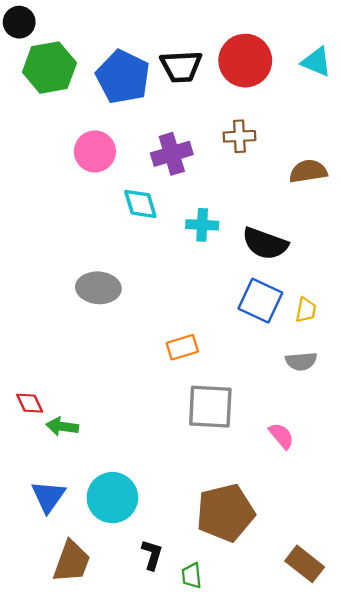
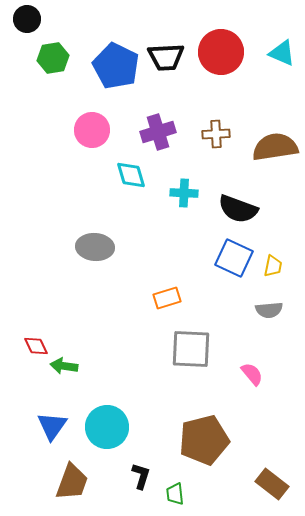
green hexagon: (49, 68) -> (53, 58), size x0.7
brown cross: (239, 136) -> (216, 134), moved
brown semicircle: (308, 171) -> (275, 147), size x1.4

